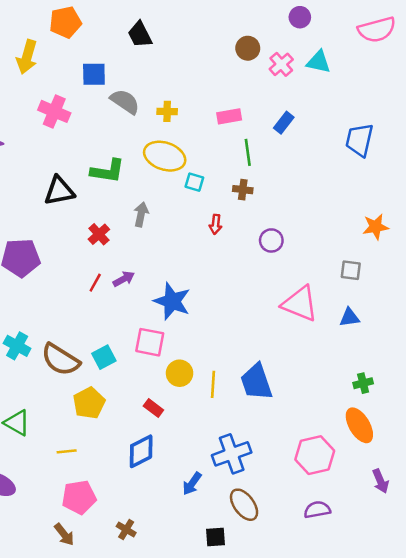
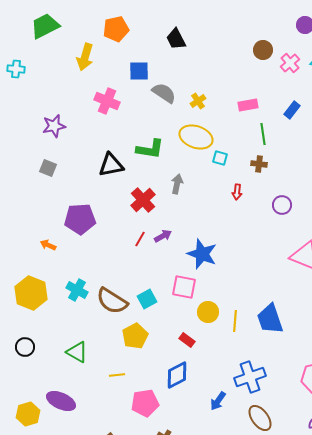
yellow cross: (167, 111) -> (198, 101), turned -35
red cross: (99, 234) -> (143, 200), size x1.4
pink pentagon: (79, 497) -> (145, 403), moved

